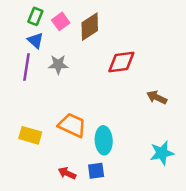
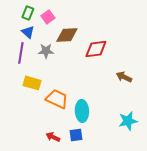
brown diamond: (90, 27) -> (67, 35), moved, turned 30
yellow rectangle: (30, 135) -> (32, 83), moved

